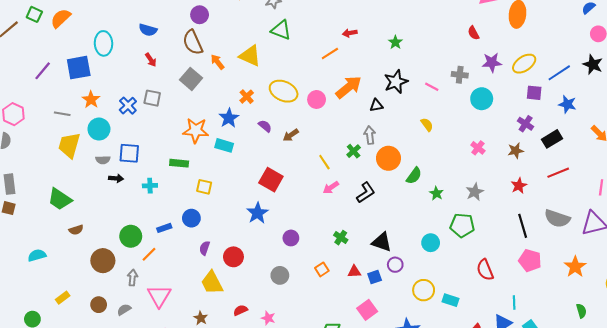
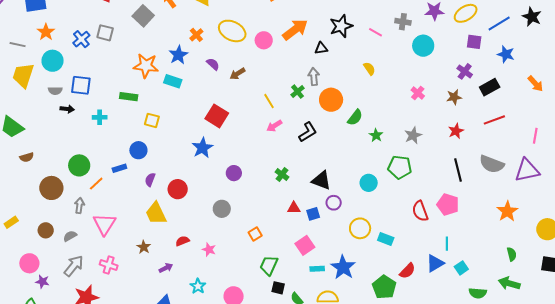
blue rectangle: (164, 228) -> (119, 168), moved
pink pentagon: (530, 261) -> (448, 205), moved
orange square: (322, 269) -> (255, 234), moved

